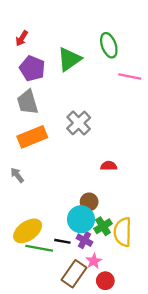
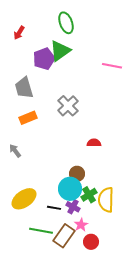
green ellipse: (109, 45) -> (66, 23), moved
purple pentagon: (32, 68) -> (44, 59), moved, turned 30
orange rectangle: (32, 137) -> (28, 118), size x0.7
green line: (39, 248) -> (41, 231), moved

